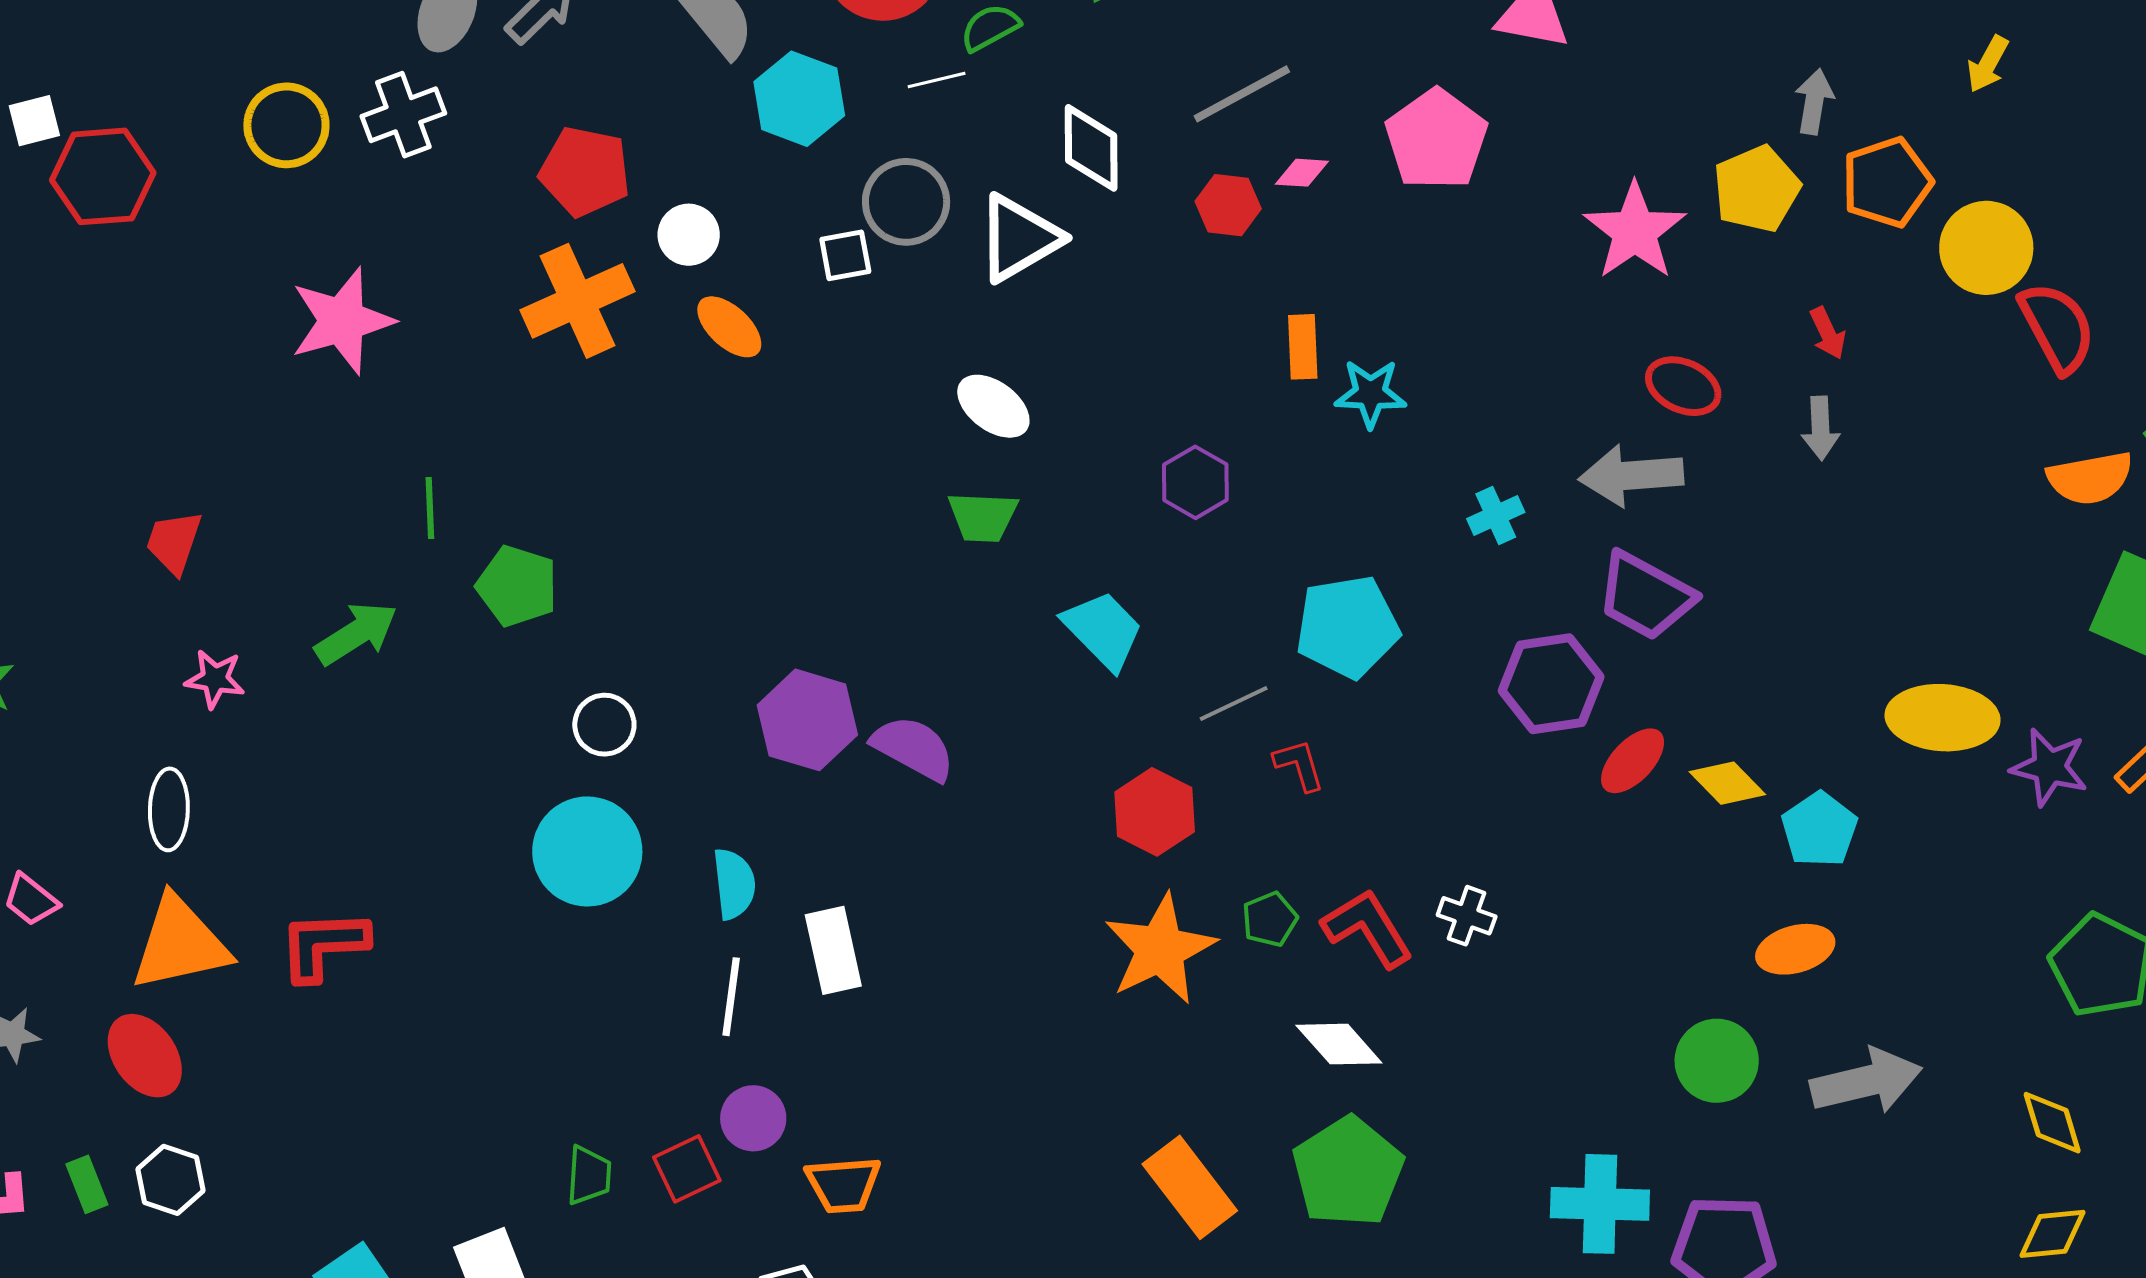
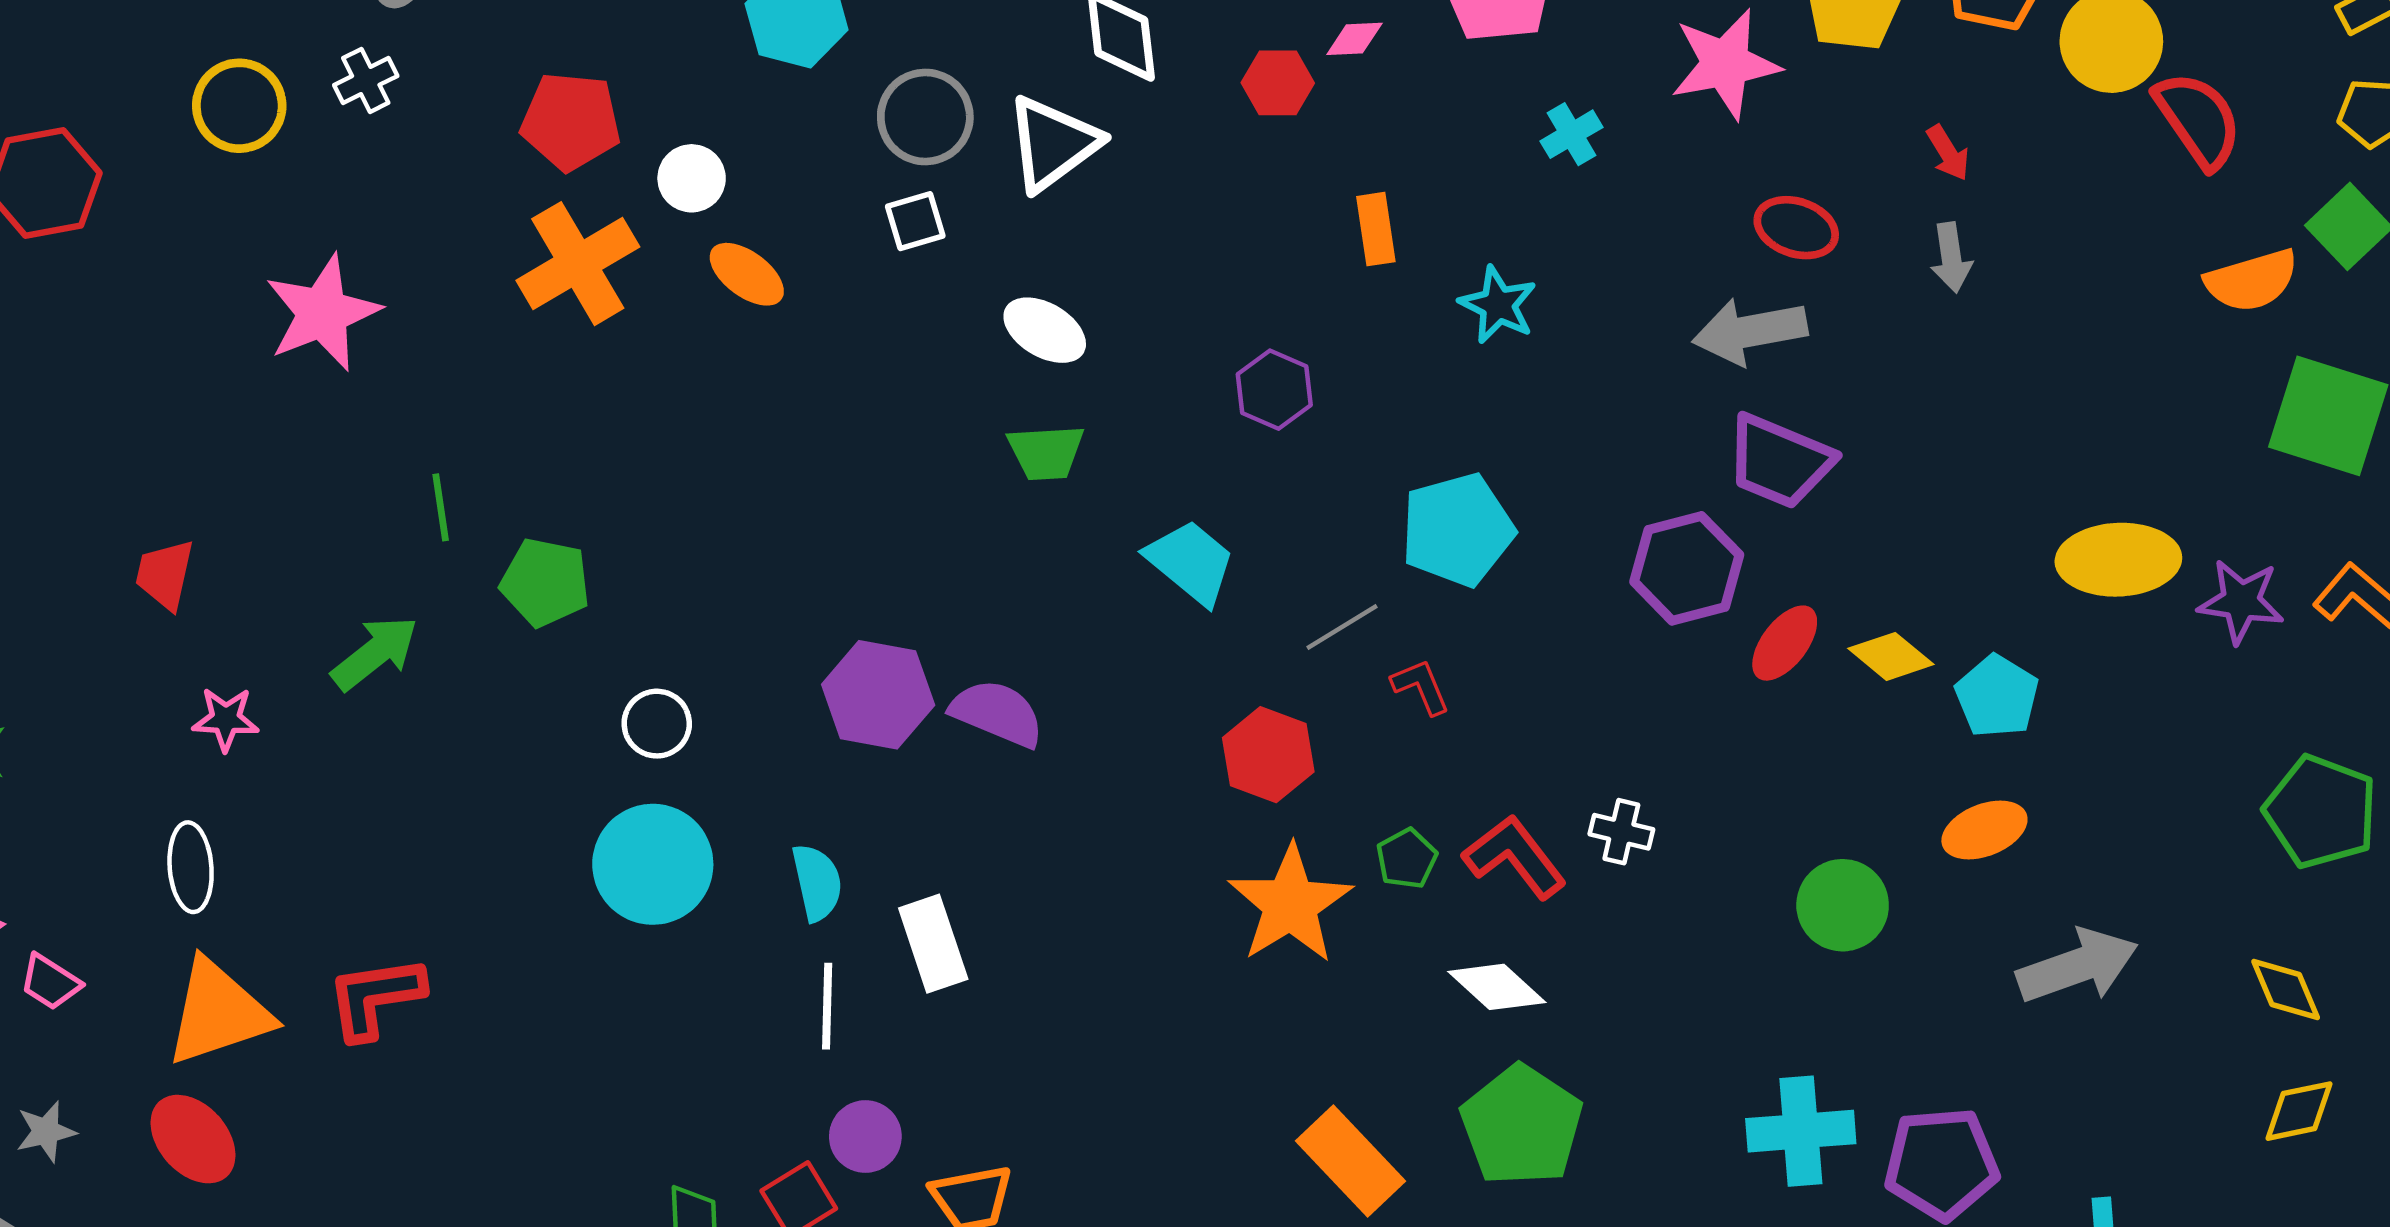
white cross: (403, 115) -> (366, 80), size x0.7
pink star: (1635, 231) -> (1725, 64), turned 30
white square: (845, 255) -> (915, 221), moved
cyan star: (1371, 393) -> (1498, 305), moved, turned 30
cyan cross: (1496, 516) -> (1571, 134), moved
green circle: (1717, 1061) -> (1843, 905), moved

